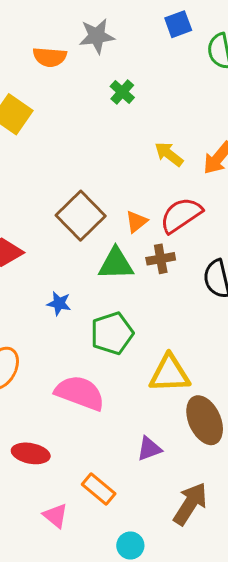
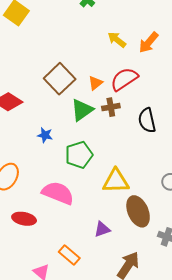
green triangle: (116, 264) -> (82, 110), turned -35
red ellipse: (31, 453) -> (24, 219), moved

